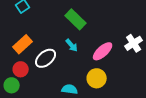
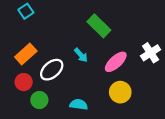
green rectangle: (76, 19) -> (99, 26), moved
yellow circle: (97, 78) -> (120, 92), moved
green circle: (12, 85) -> (39, 100), moved

